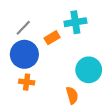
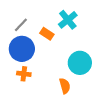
cyan cross: (75, 22) -> (68, 20), turned -30
orange rectangle: (52, 38) -> (47, 34), turned 64

